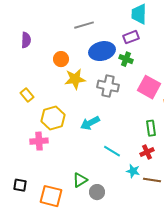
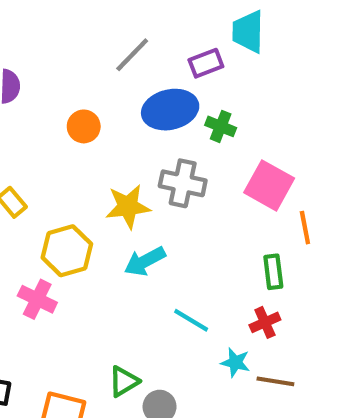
gray line: (84, 25) -> (132, 55), turned -30
purple rectangle: (131, 37) -> (206, 63), moved
yellow star: (75, 79) -> (128, 206), moved
pink cross: (39, 141) -> (37, 299), turned 30

